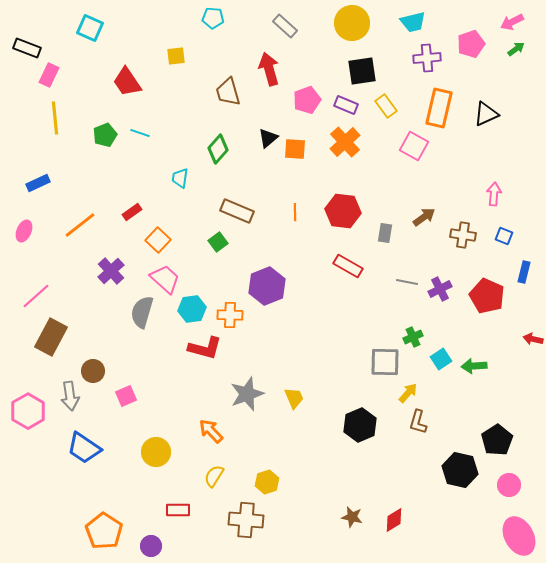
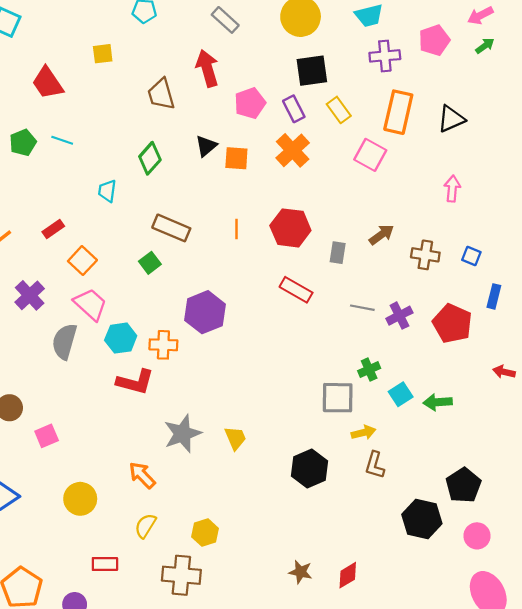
purple rectangle: (346, 105) -> (294, 109), turned 40
pink arrow: (494, 194) -> (452, 189), moved
yellow arrow: (408, 393) -> (363, 432), turned 35

